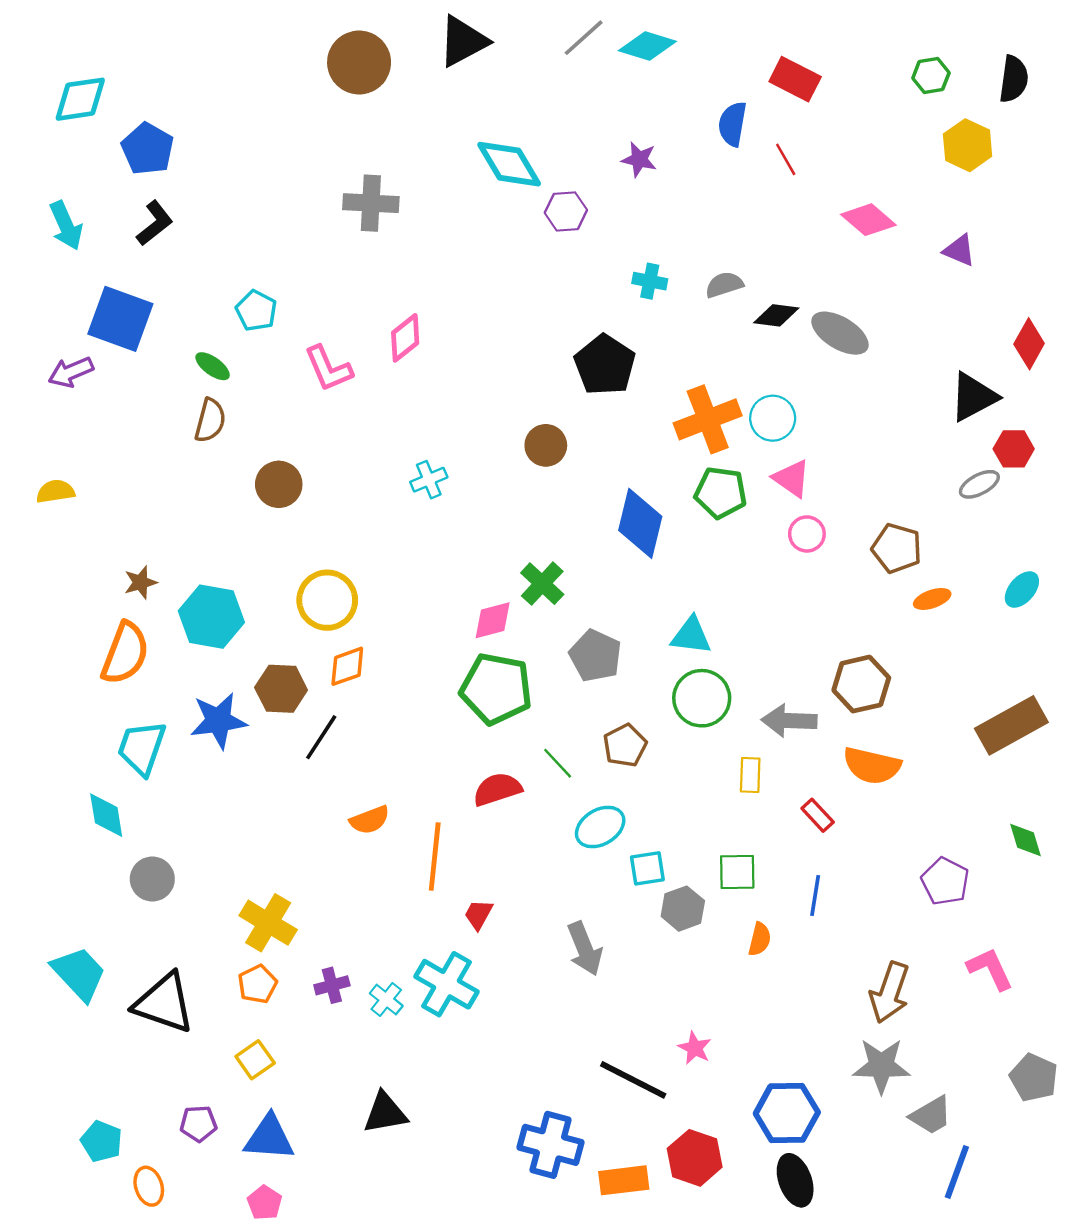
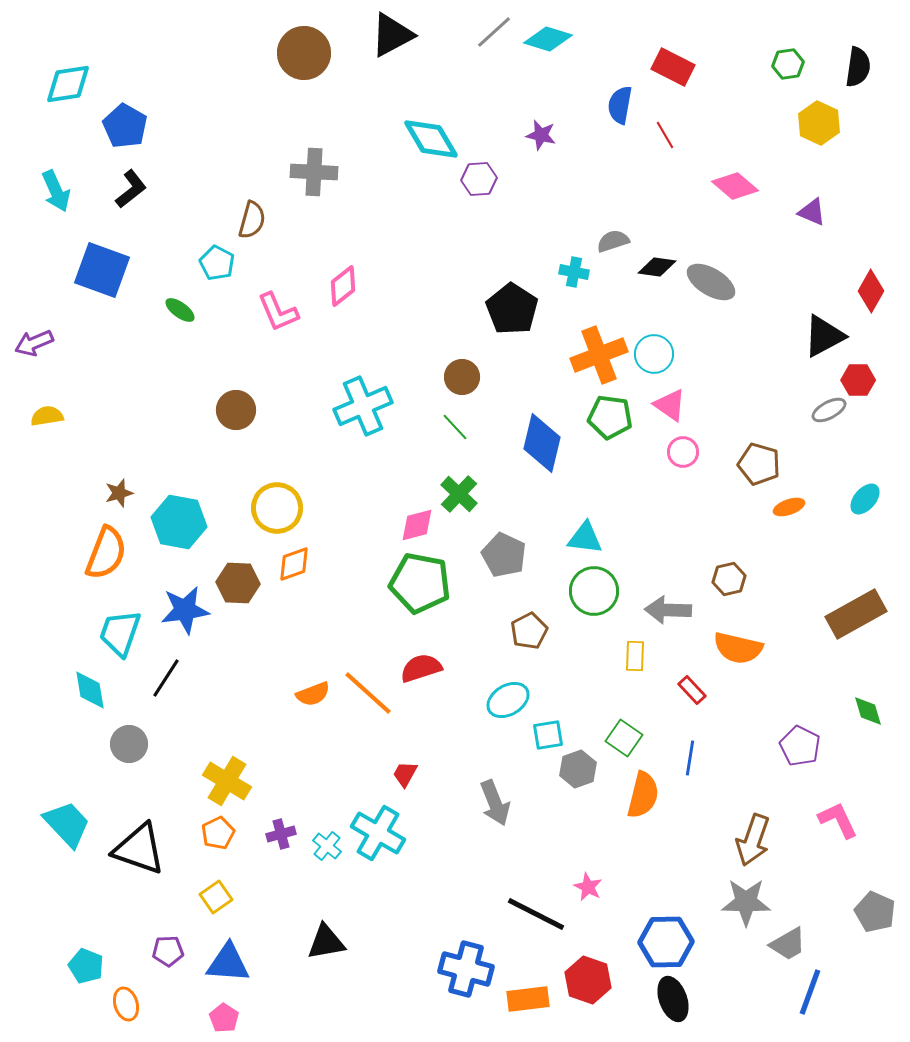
cyan cross: (650, 281) -> (574, 272), moved
purple arrow: (71, 372) -> (34, 343), moved
brown semicircle: (210, 421) -> (252, 220), moved
cyan cross: (429, 480) -> (363, 406), size x1.8
brown hexagon: (861, 684) -> (729, 579), size x0.7
black line: (321, 737) -> (166, 678), moved
green line: (558, 763) -> (455, 427), moved
orange line: (435, 857) -> (368, 693), moved, turned -54
green square: (737, 872) -> (624, 738), turned 36
orange semicircle: (760, 939) -> (643, 795), size x1.6

